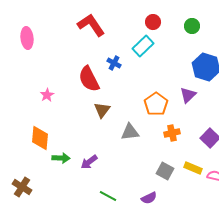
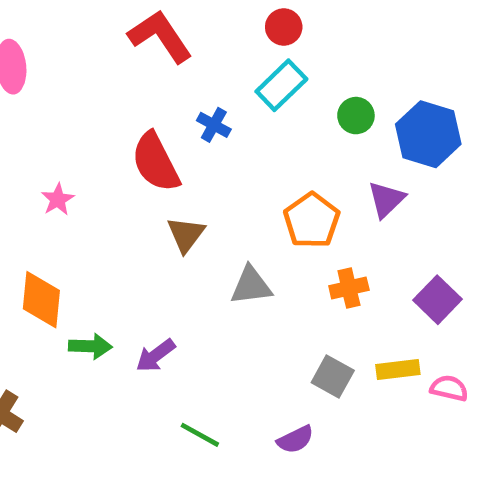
red circle: (153, 22) -> (284, 27), moved
green circle: (192, 26) -> (356, 116), moved
yellow rectangle: (193, 168) -> (398, 370), turned -30

